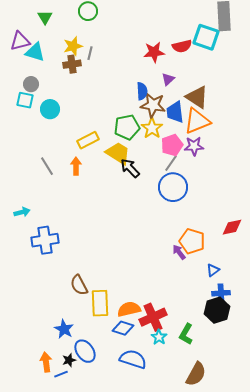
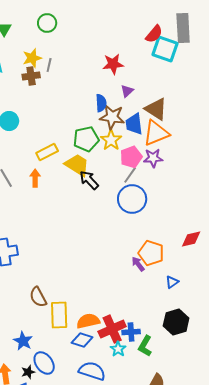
red semicircle: (182, 46) -> (154, 34), moved, turned -36
blue cross: (221, 293) -> (131, 332), moved

